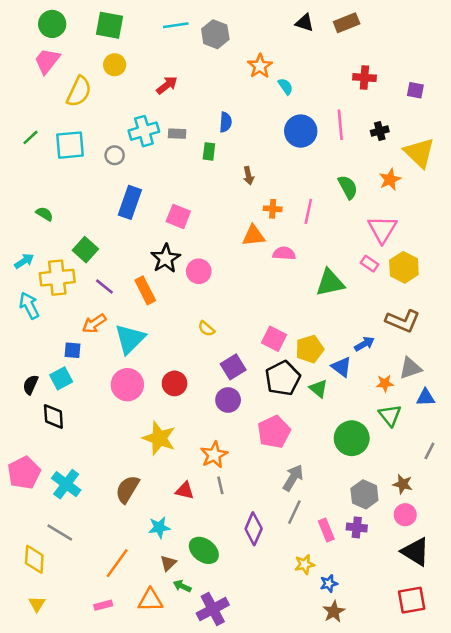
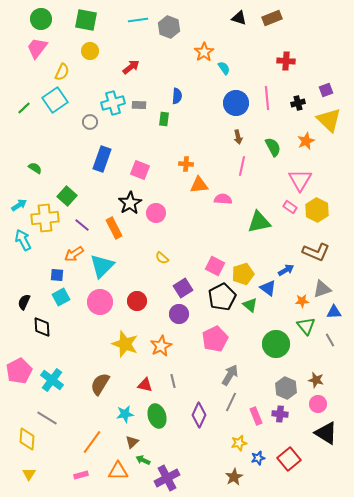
purple square: (415, 90) -> (326, 90), moved, turned -32
yellow semicircle: (79, 92) -> (62, 72), size x0.7
cyan square: (70, 145) -> (55, 100), moved, turned -30
brown arrow: (248, 176) -> (238, 137), moved
orange cross: (273, 209) -> (186, 164), moved
cyan square: (61, 378) -> (61, 297), moved
gray line: (429, 451) -> (330, 340), moved, turned -56
orange star: (214, 455) -> (161, 346), moved
green ellipse: (204, 550) -> (157, 416), moved, turned 35
red square: (412, 600) -> (289, 459), moved, turned -30
brown star: (334, 612) -> (234, 477), moved

